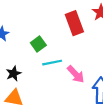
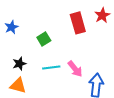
cyan line: (52, 63) -> (51, 67), moved

